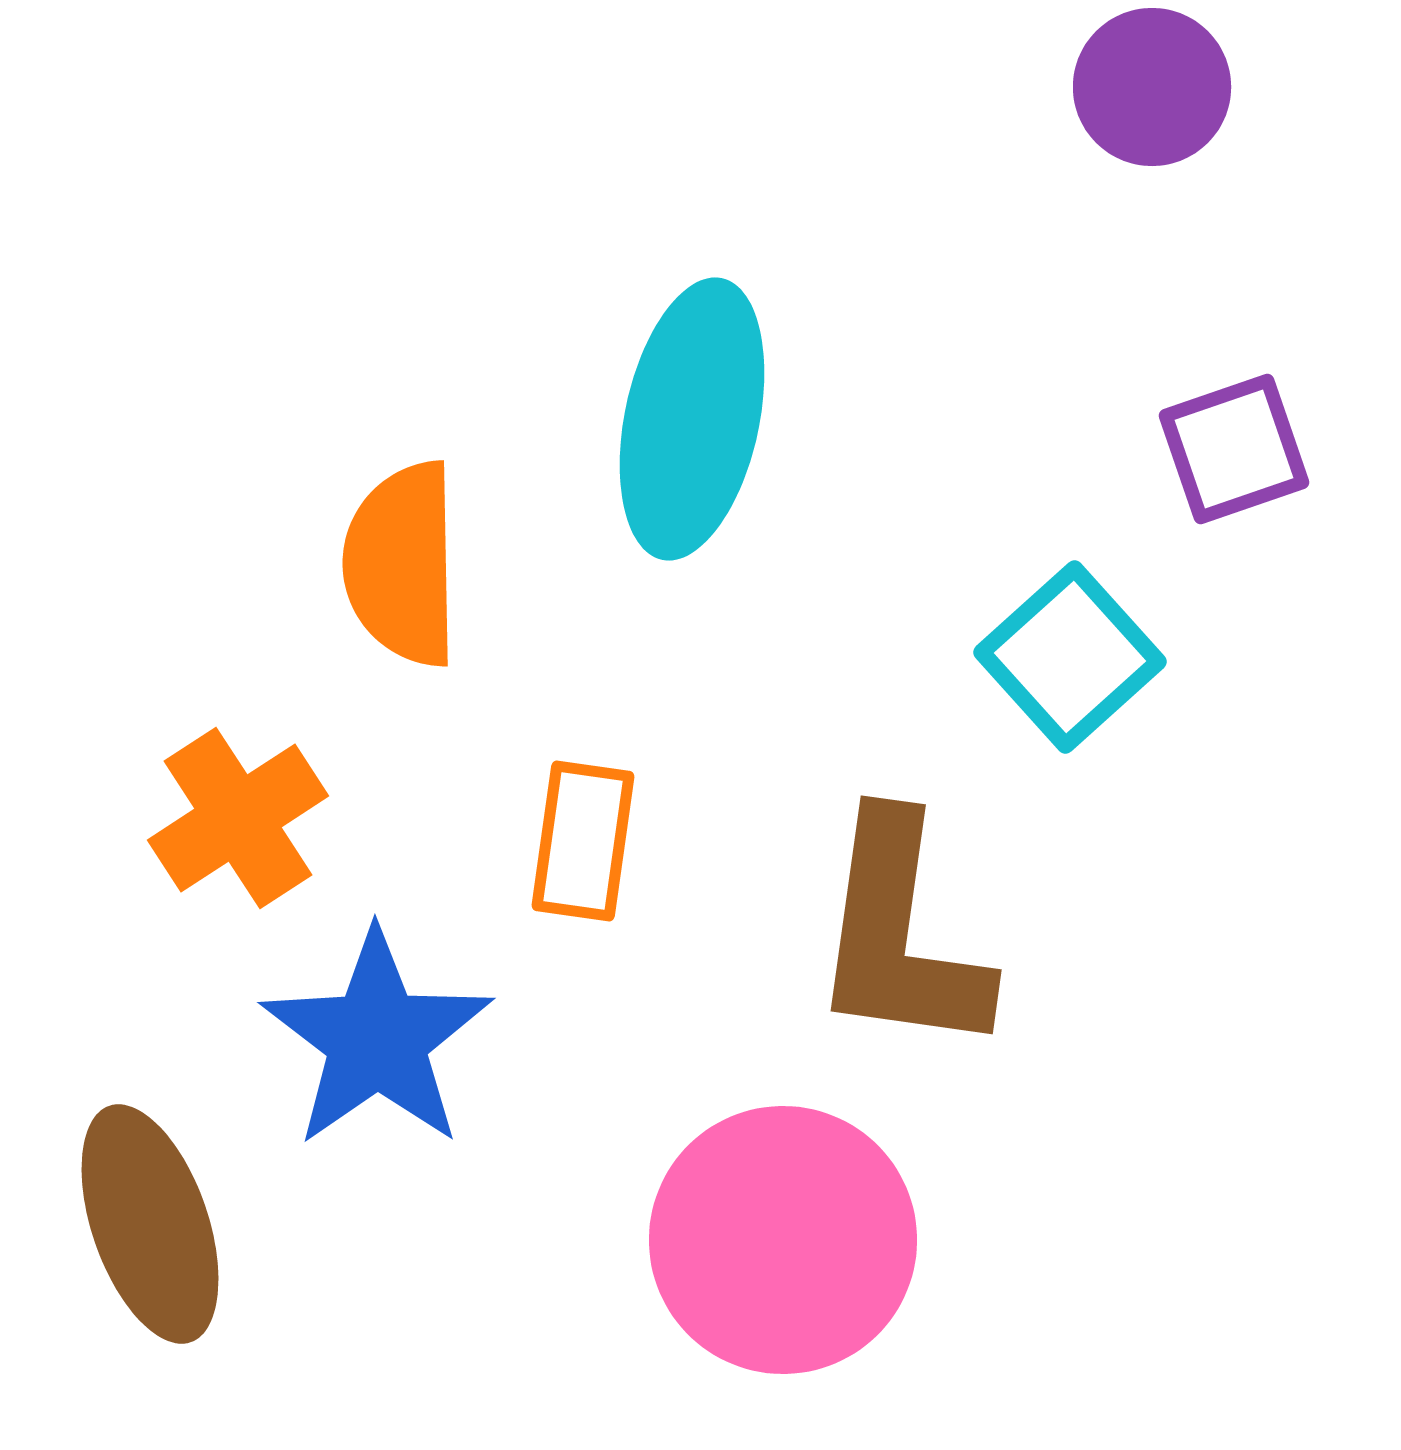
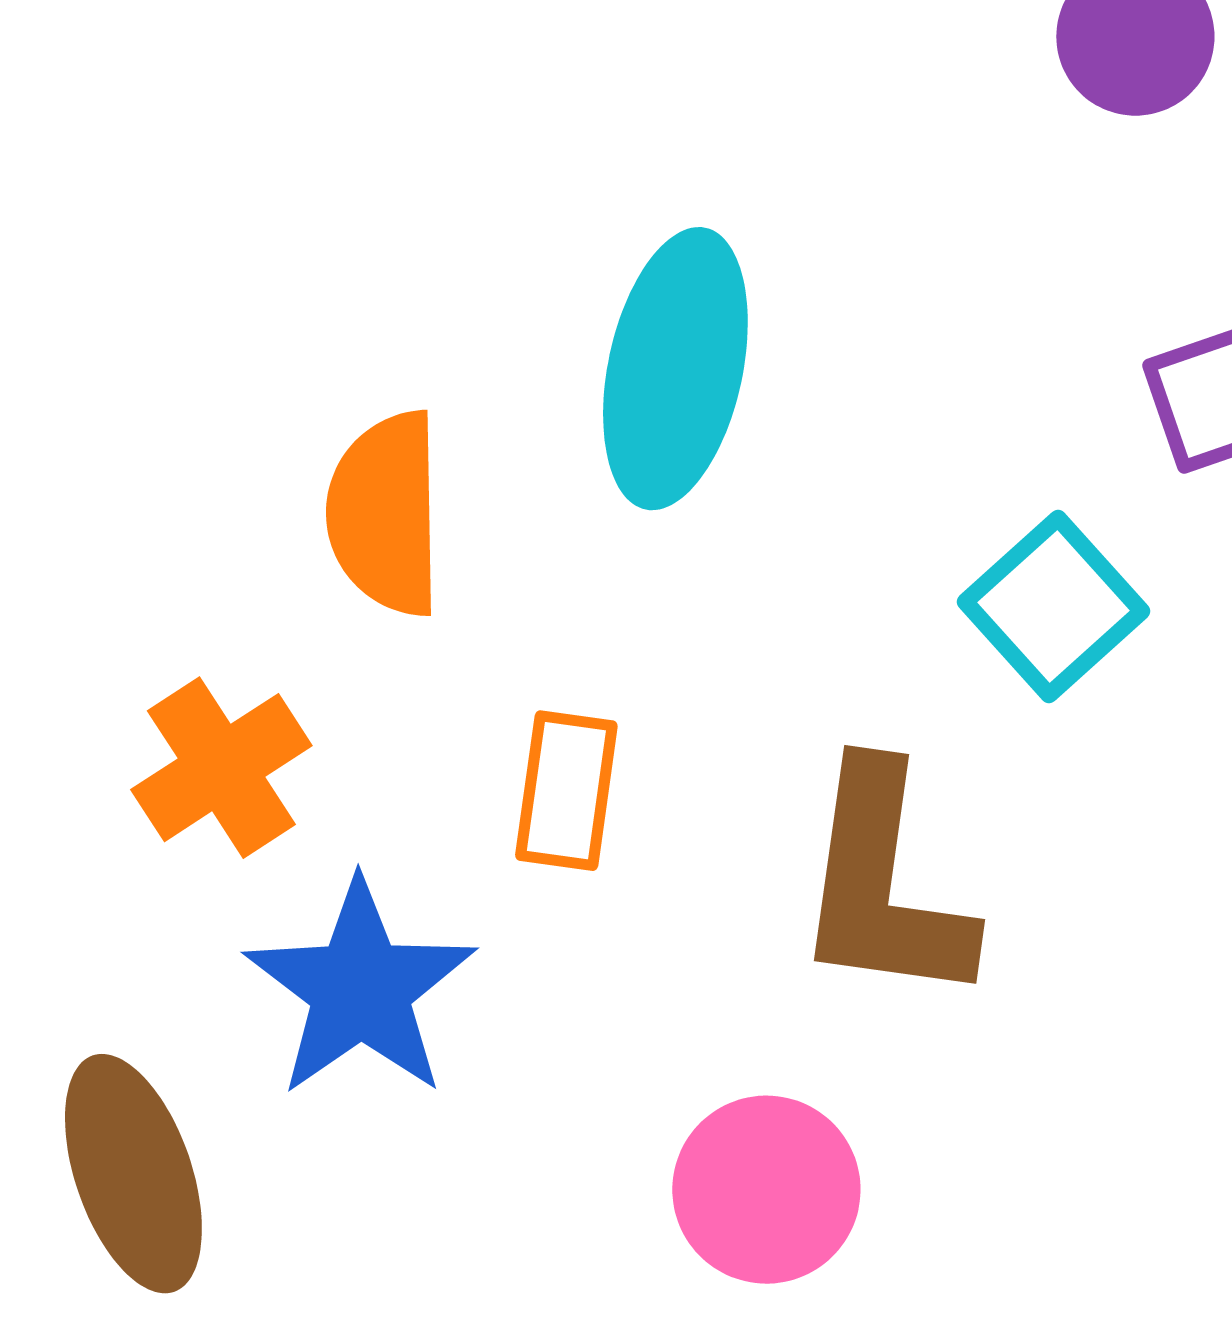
pink circle: (783, 1240) -> (766, 1190), size x0.7

